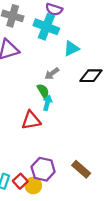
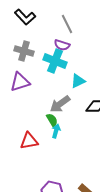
gray arrow: (52, 74) -> (60, 104), size x1.5
red triangle: (31, 120) -> (29, 141), moved

